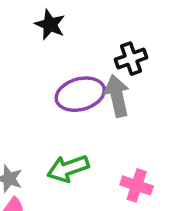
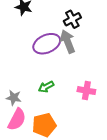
green arrow: (68, 168) -> (46, 87), size x0.7

